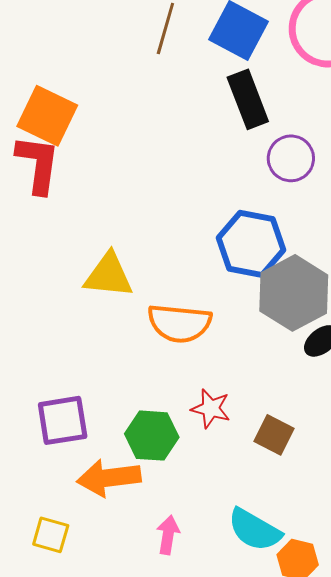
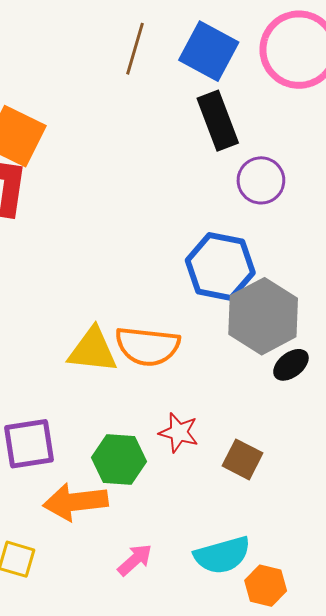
yellow triangle: (109, 275) -> (93, 350), moved
cyan semicircle: (255, 530) -> (222, 555), turned -46
pink arrow: (168, 535) -> (135, 560), turned 39

